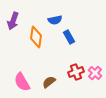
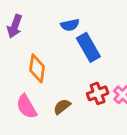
orange diamond: (36, 37) -> (37, 68), moved
blue rectangle: (69, 37) -> (88, 47), size x1.5

